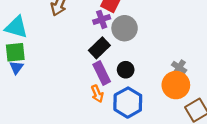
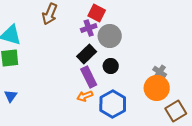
blue triangle: (16, 68) -> (11, 96), moved
black circle: (126, 70) -> (111, 66), moved
orange arrow: (97, 94) -> (85, 96), turned 91

